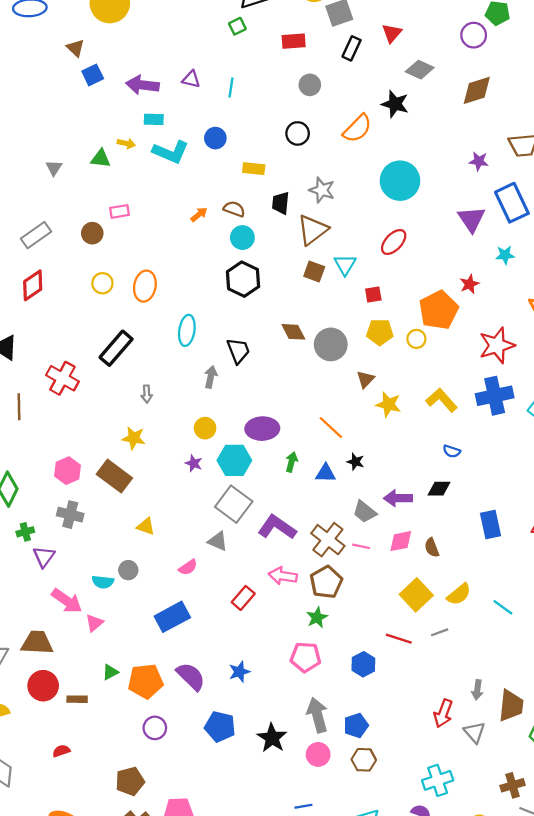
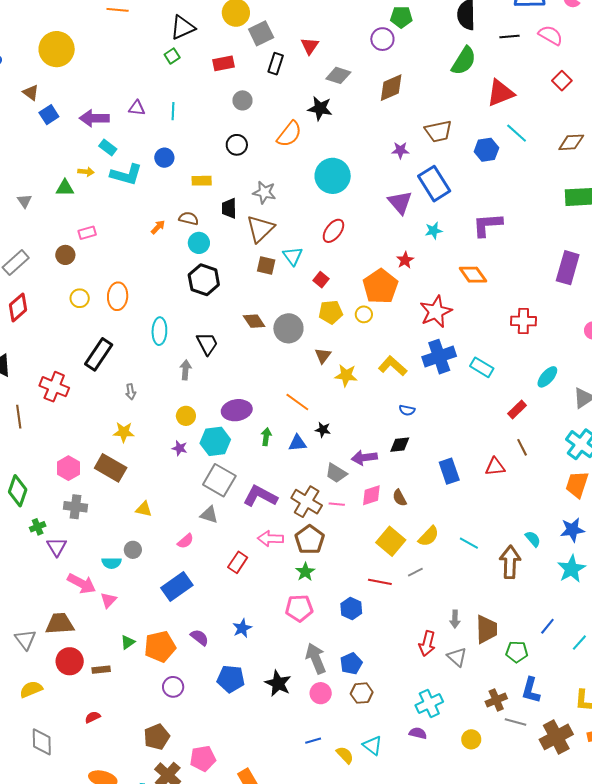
cyan rectangle: (154, 119) -> (108, 148), turned 42
red square: (373, 295) -> (321, 280), turned -35
purple semicircle: (191, 676) -> (200, 637), size x0.7

